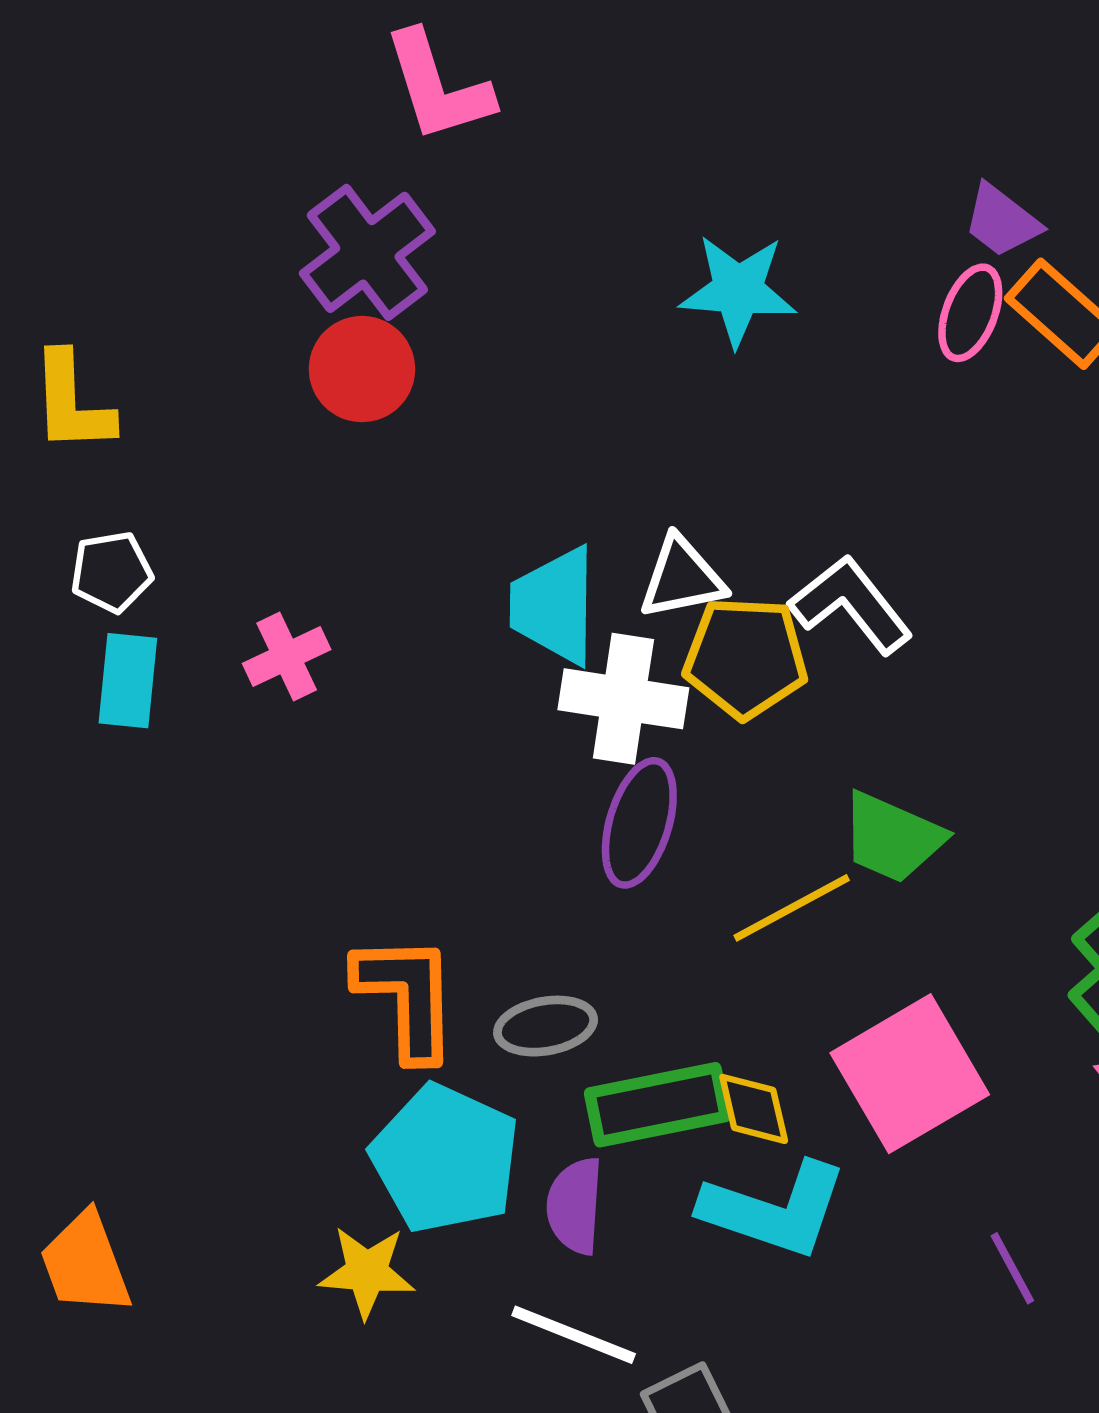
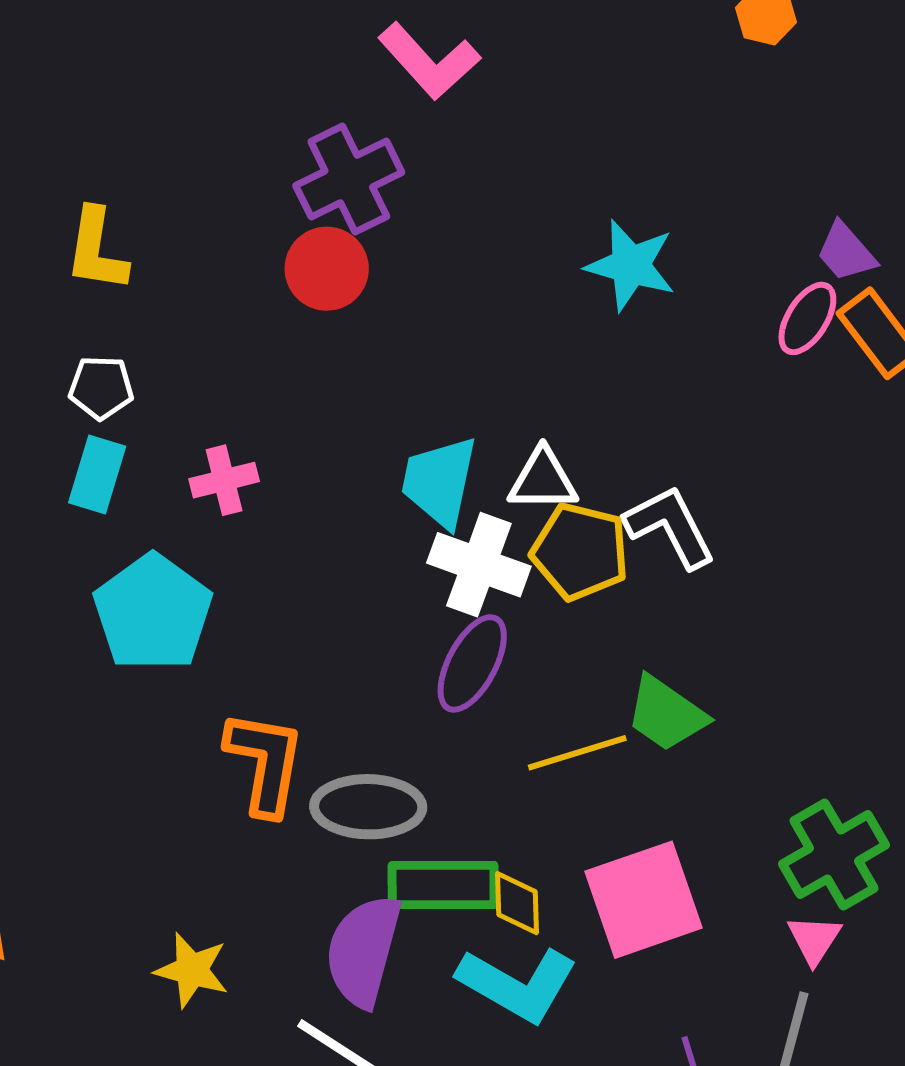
pink L-shape: (438, 87) -> (429, 61), turned -36
gray ellipse: (546, 1026) -> (368, 807), size x1.4
cyan pentagon: (445, 1159) -> (153, 613), moved
purple semicircle: (575, 1206) -> (363, 951), size x1.5

